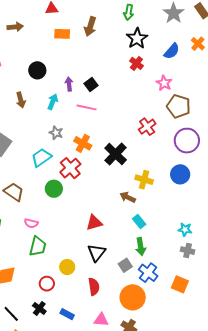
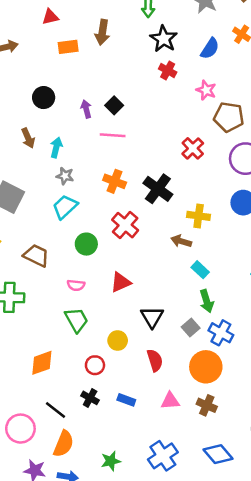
cyan arrow: (53, 102) -> (56, 147), moved
gray star: (56, 133) -> (65, 176), moved
red cross: (70, 168) -> (125, 225), moved
pink semicircle: (31, 223) -> (76, 285), moved
red triangle: (94, 223) -> (121, 282), moved
green trapezoid: (38, 246) -> (76, 320), turned -35

